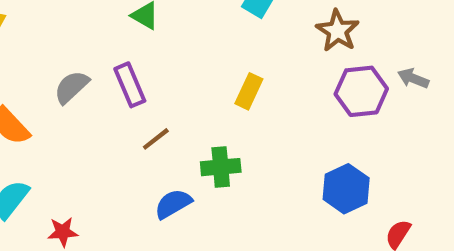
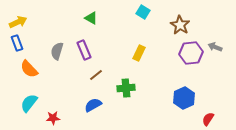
gray semicircle: (71, 87) -> (57, 51), turned -30
blue semicircle: (173, 204) -> (93, 105), moved

